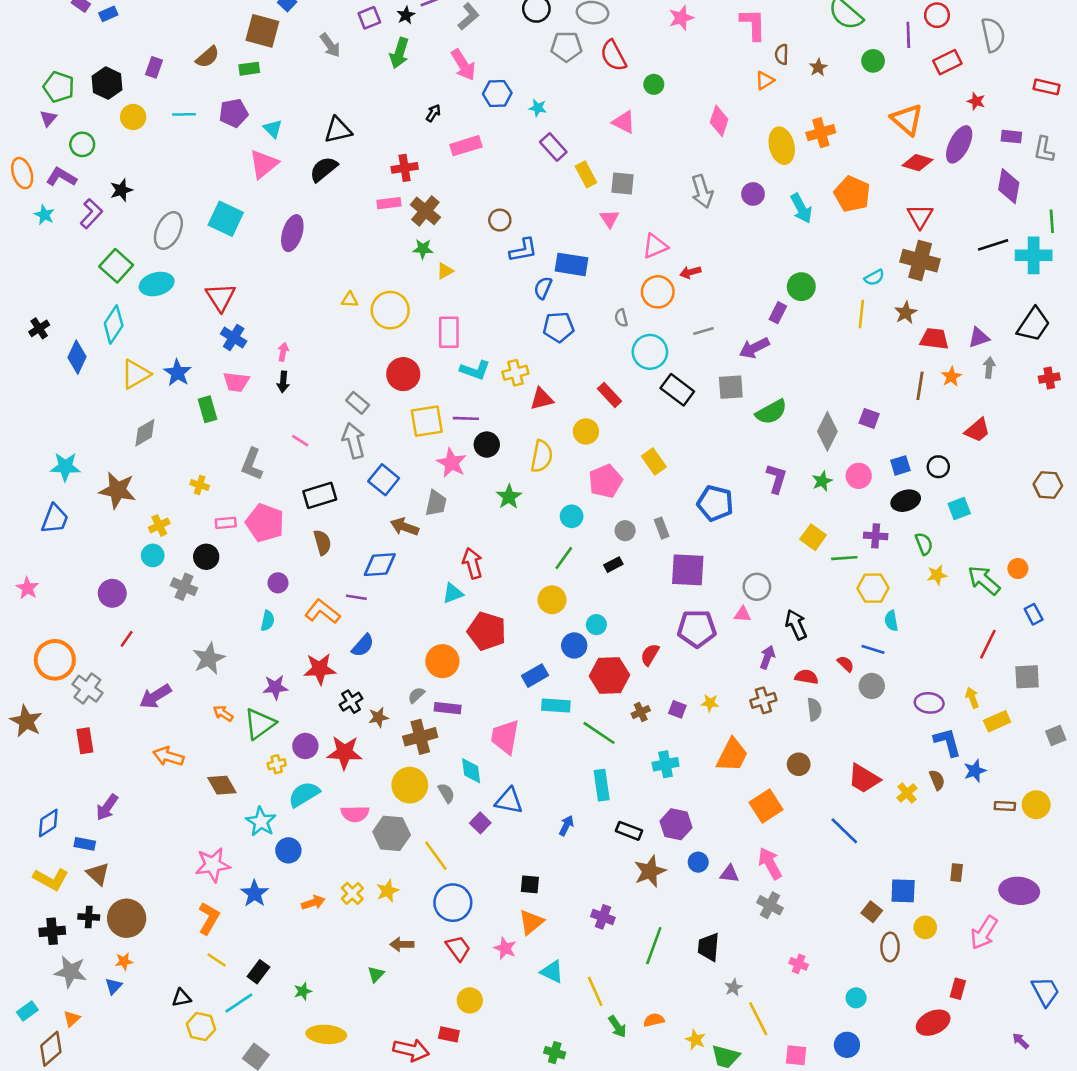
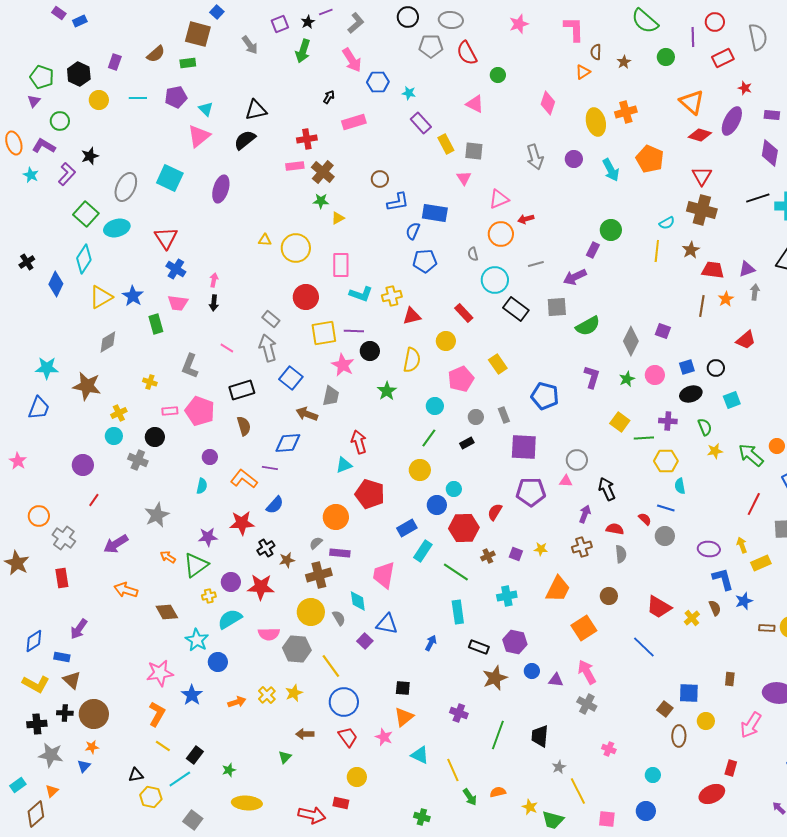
orange circle: (55, 660) -> (39, 516), size x0.7
cyan rectangle: (556, 706) -> (423, 551), turned -60

